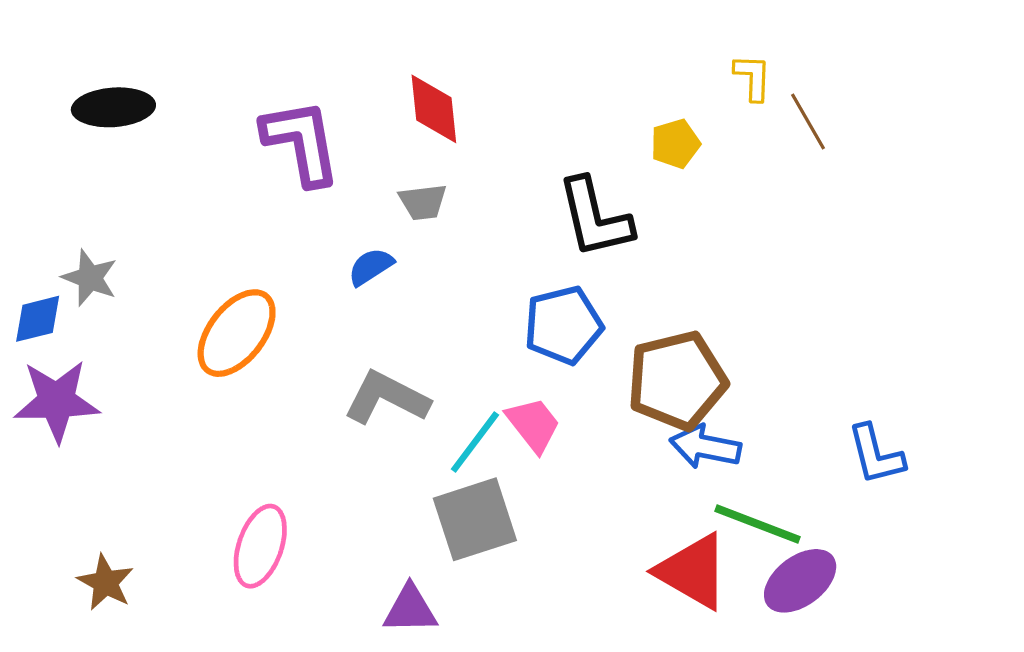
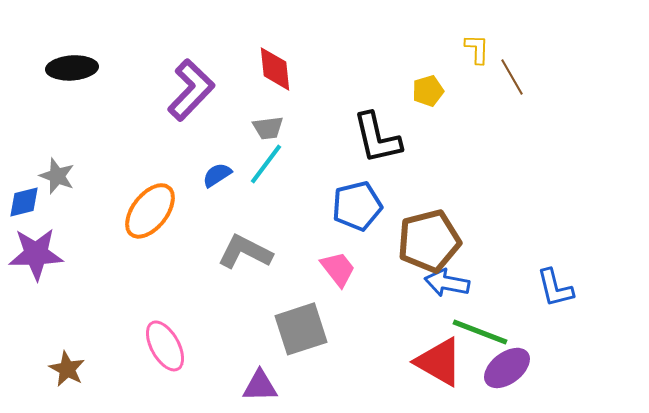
purple L-shape: (301, 142) -> (191, 90), turned 54
blue semicircle: (371, 267) -> (217, 175), moved
cyan line: (475, 442) -> (266, 164), moved
pink ellipse: (260, 546) -> (165, 346), turned -48

